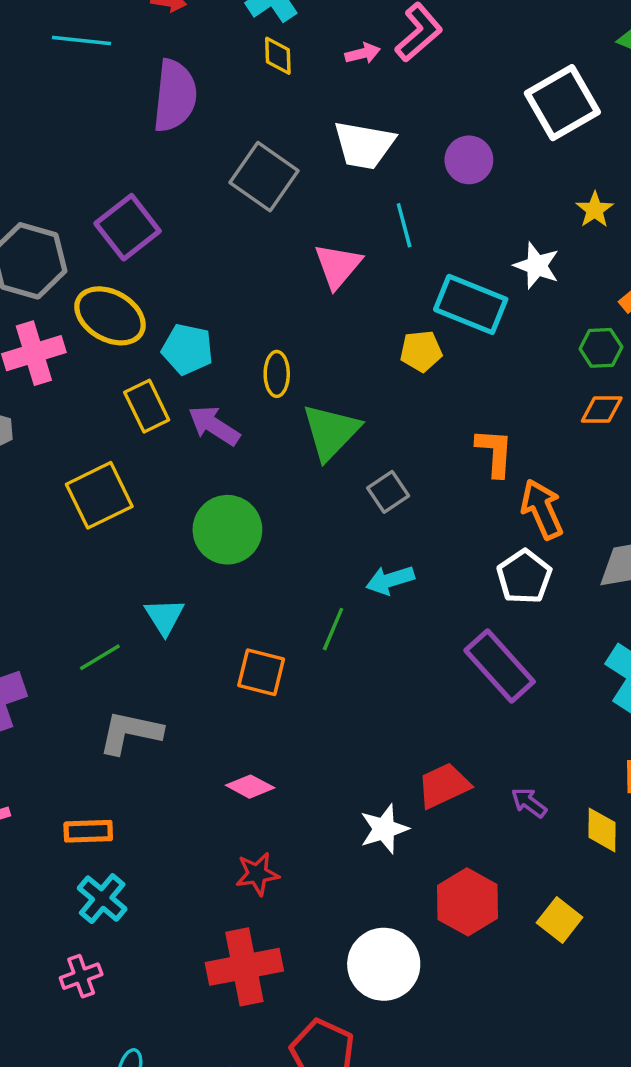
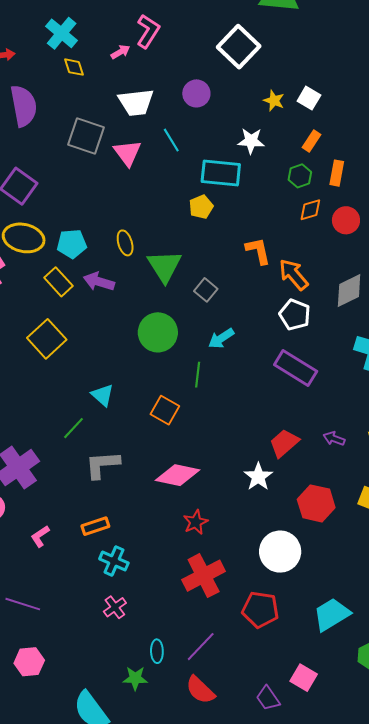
pink triangle: (338, 266) -> (127, 153), moved
green circle: (227, 530) -> (158, 332), moved
orange square: (261, 672) -> (165, 410), turned 32
pink diamond: (250, 787) -> (177, 475), size x1.6

